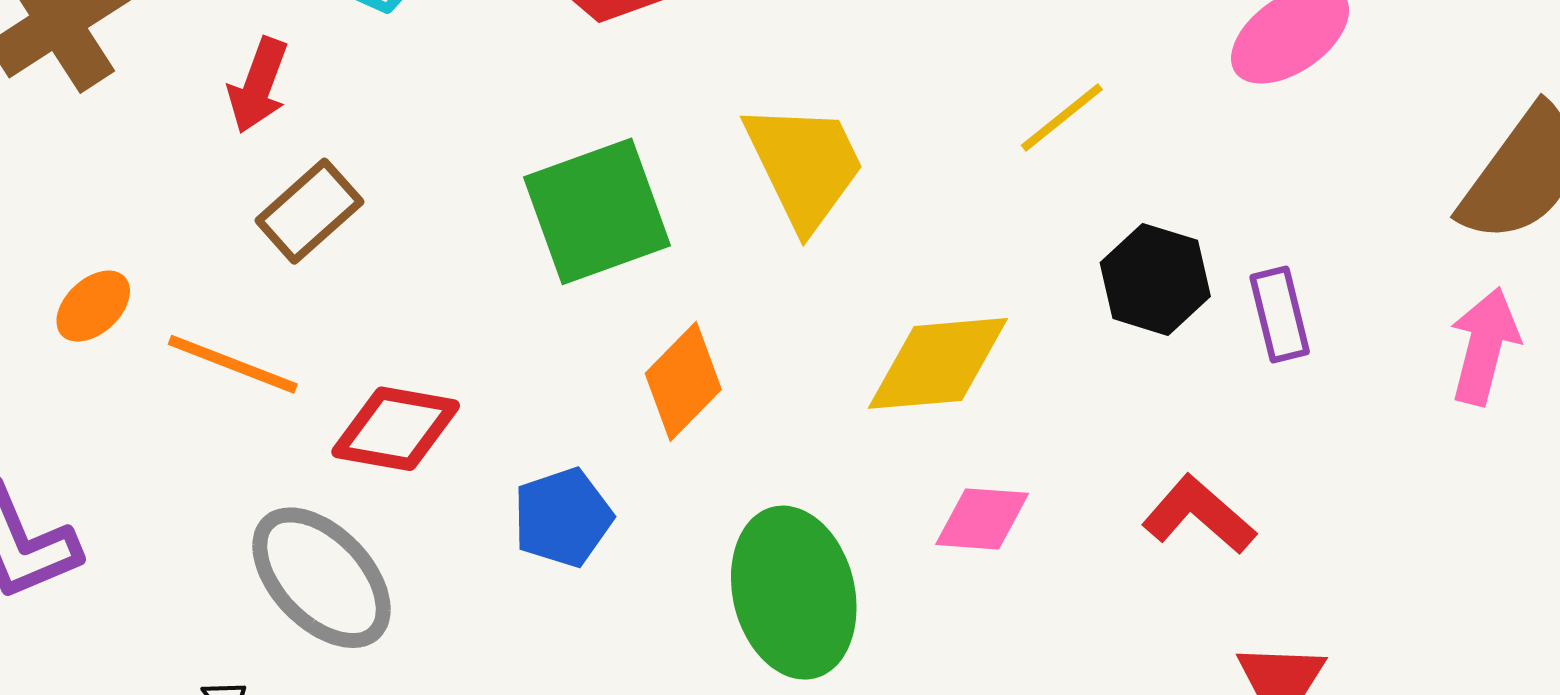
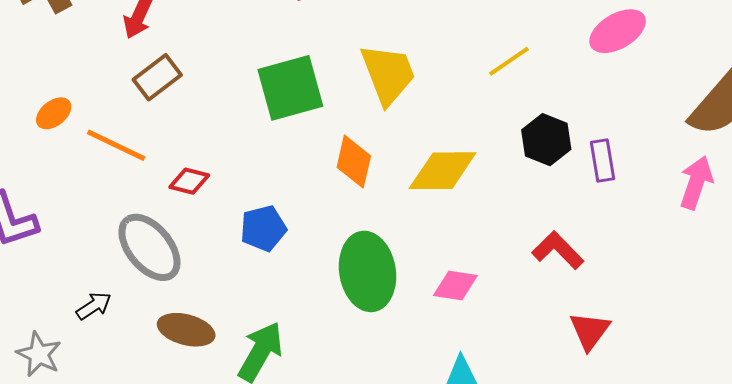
orange diamond: (683, 381) -> (354, 162), moved, turned -36
red diamond: (396, 429) -> (189, 181), size x0.7
pink diamond: (982, 519) -> (455, 285), moved

